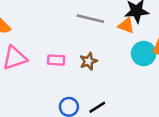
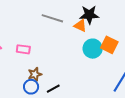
brown star: (88, 61) -> (35, 74), moved

